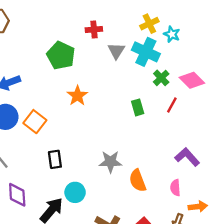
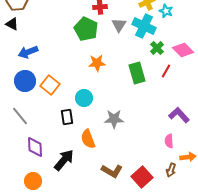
green pentagon: (61, 55) -> (86, 29), moved
orange star: (77, 96) -> (97, 63), moved, turned 30
green rectangle: (138, 107) -> (137, 73), size x1.5
orange semicircle: (138, 181) -> (88, 139), moved
cyan circle: (75, 192) -> (84, 98), moved

